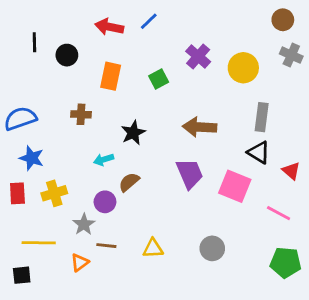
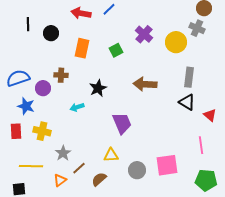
gray cross: (291, 55) -> (197, 28), moved
purple trapezoid: (190, 174) -> (122, 123), moved
brown semicircle: (129, 182) -> (99, 179), moved
pink square: (235, 186) -> (167, 165), moved, turned -30
yellow cross: (54, 193) -> (42, 131), turned 30
purple circle: (105, 202) -> (43, 88), moved
pink line: (279, 213) -> (201, 145), turned 54
brown line: (106, 246) -> (79, 168), turned -48
yellow triangle: (153, 248) -> (111, 155), moved
gray circle: (212, 248) -> (137, 170), moved

